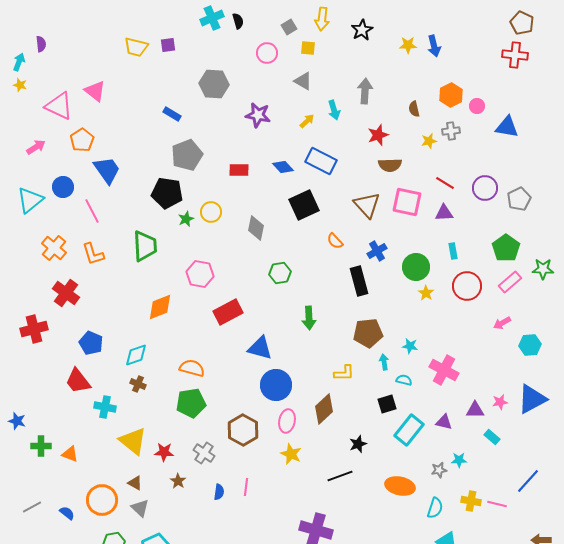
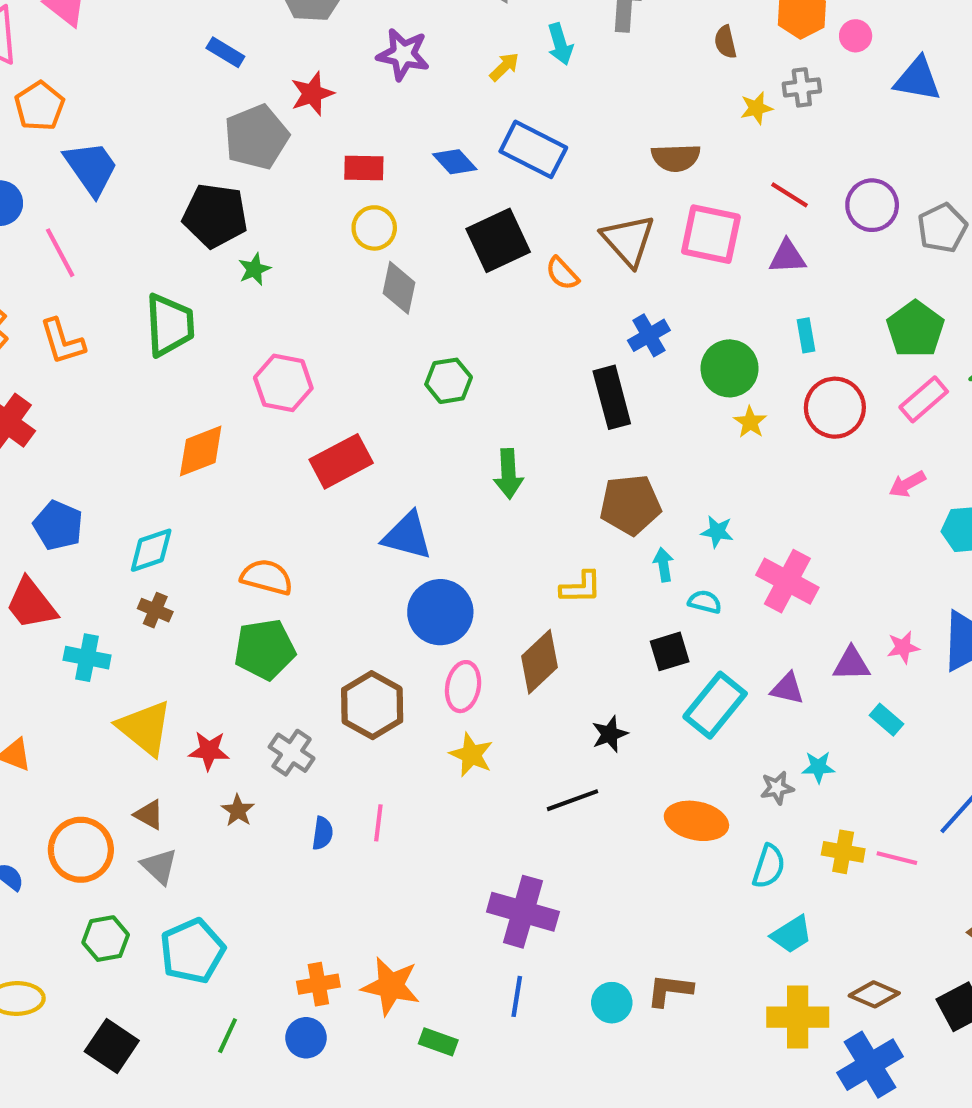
red star: (378, 135) -> (312, 94), moved
yellow circle: (211, 212) -> (374, 228), moved
orange semicircle: (335, 241) -> (562, 273), moved

